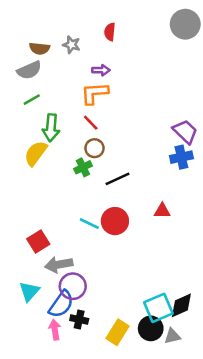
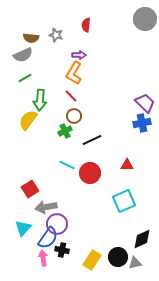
orange L-shape: (94, 93) -> (74, 73), turned -55
cyan line: (89, 224) -> (67, 165), moved
cyan square: (158, 308) -> (124, 201), moved

